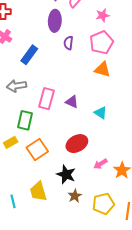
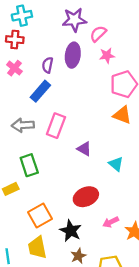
pink star: (103, 15) -> (107, 56), moved
purple semicircle: (68, 43) -> (48, 65), moved
pink rectangle: (46, 99) -> (56, 126), moved
green rectangle: (25, 120) -> (29, 165), turned -36
orange square: (37, 149) -> (40, 216), moved

